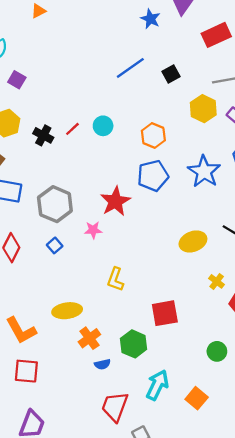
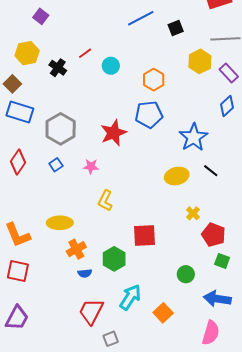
red line: (72, 129) -> (85, 53), moved
blue star: (204, 172) -> (193, 137), moved
pink star: (93, 230) -> (91, 166), moved

